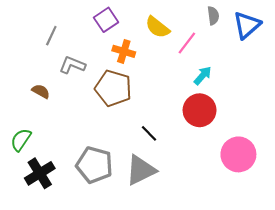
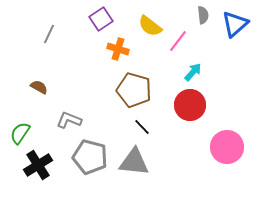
gray L-shape: (72, 65) -> (69, 120), moved
brown pentagon: (113, 88) -> (134, 90), moved
gray triangle: (141, 170) -> (134, 162), turned 32

